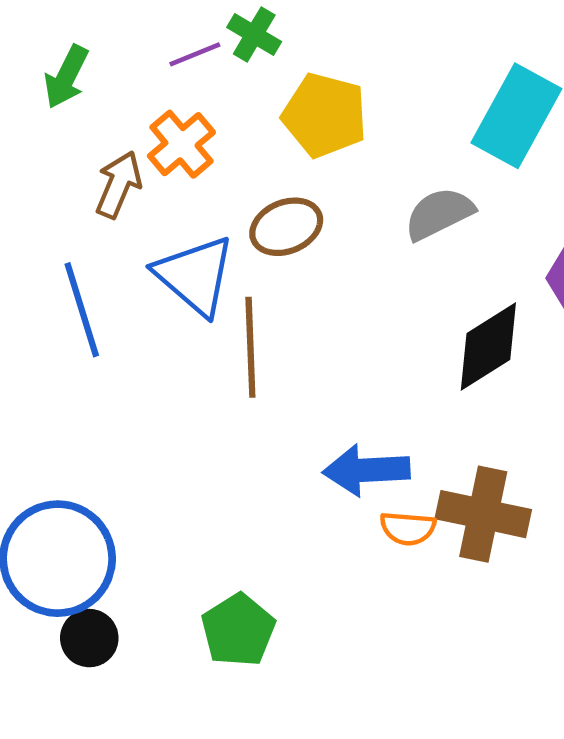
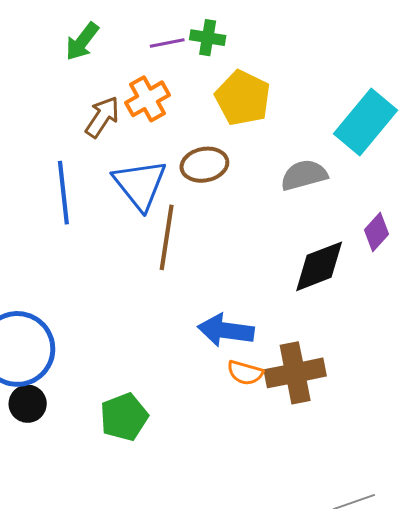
green cross: (254, 34) -> (208, 38), turned -32
brown cross: (483, 514) -> (295, 373), turned -34

